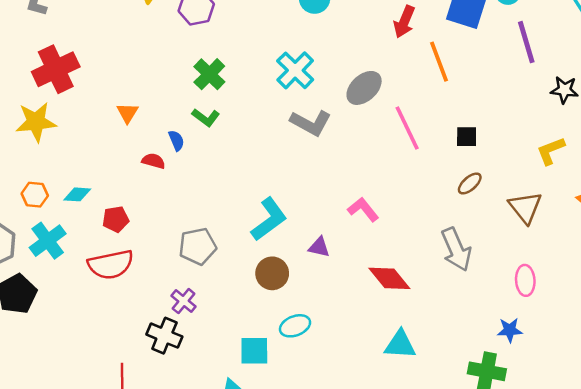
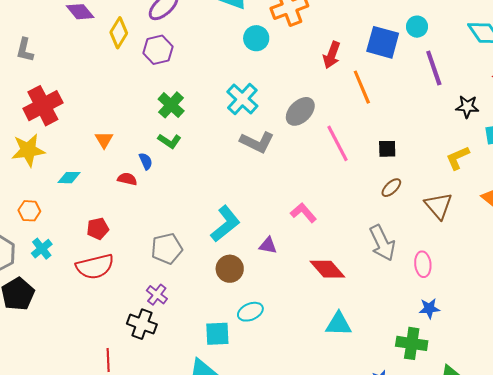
cyan diamond: (77, 194) -> (69, 178), moved
cyan cross: (48, 241) -> (42, 249), size x0.7
pink ellipse: (525, 280) -> (423, 264), moved

